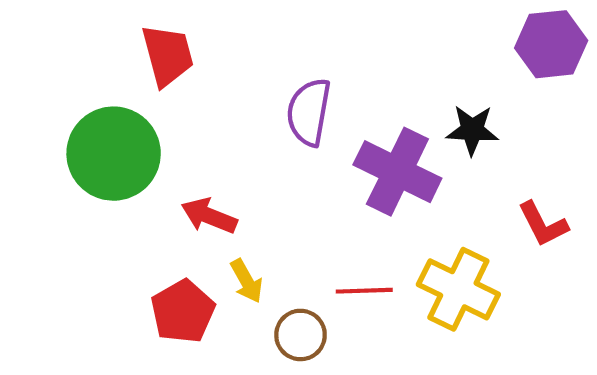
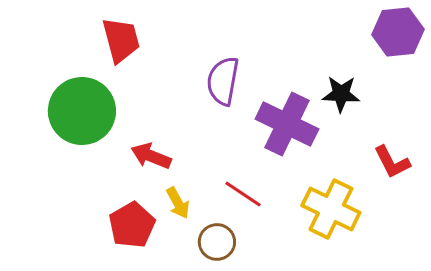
red line: (364, 291) -> (243, 194), moved, turned 36

